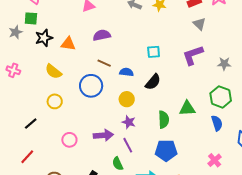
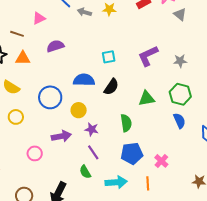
gray triangle: (199, 24) -> (180, 14), moved
brown line: (104, 63) -> (17, 34), moved
blue semicircle: (126, 72) -> (84, 80), size x1.5
yellow circle: (127, 99) -> (79, 110), moved
green triangle: (187, 108) -> (147, 99), moved
purple arrow: (103, 135) -> (61, 136), moved
pink cross: (215, 160) -> (161, 161), moved

